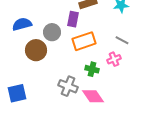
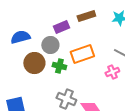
purple rectangle: (73, 19) -> (61, 27), moved, turned 56
green cross: (92, 69) -> (59, 66), moved

